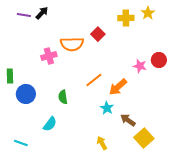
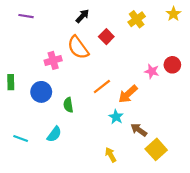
black arrow: (42, 13) -> (82, 16), moved
yellow star: (148, 13) -> (173, 14), moved
yellow cross: (126, 18) -> (137, 19), turned -35
orange semicircle: (72, 44) -> (78, 47), turned 55
blue circle: (26, 94) -> (41, 92), moved
cyan line: (21, 143) -> (21, 139), moved

